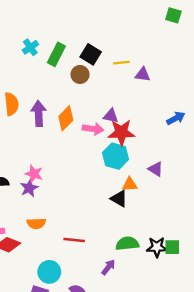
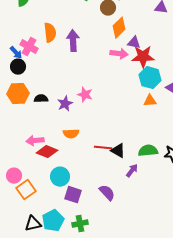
orange diamond: (66, 118) -> (119, 28), moved
cyan hexagon: (115, 156) -> (150, 78), moved
pink star: (34, 174) -> (85, 95), moved
black triangle: (119, 199) -> (118, 151), moved
cyan circle: (49, 272) -> (60, 177), moved

